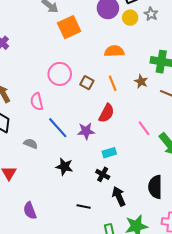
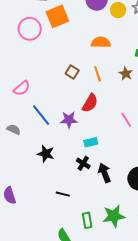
pink circle: (60, 74) -> (30, 29), moved
pink semicircle: (37, 102) -> (22, 88), turned -120
black arrow: (119, 196) -> (105, 173), moved

